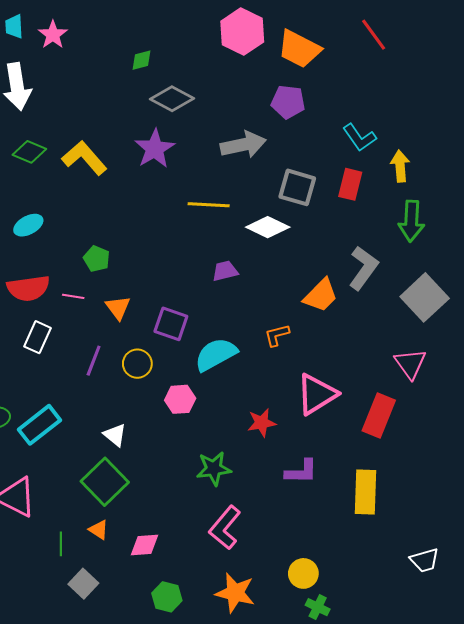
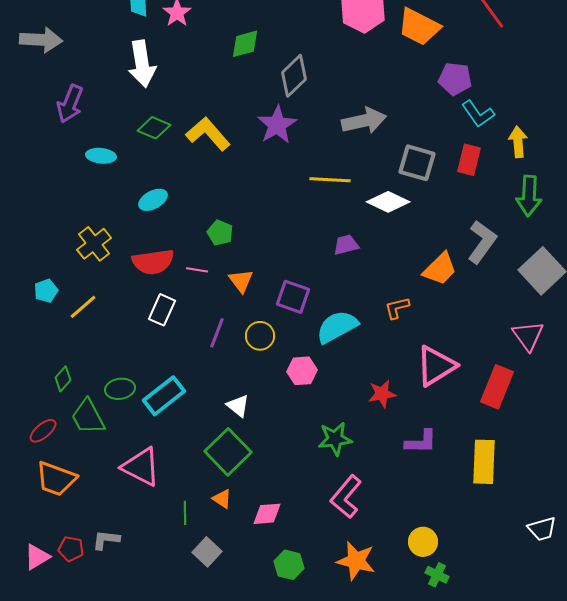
green diamond: (141, 60) -> (245, 44), moved, size x1.4
gray diamond: (172, 99) -> (294, 76), turned -72
purple pentagon: (288, 102) -> (455, 79), moved

